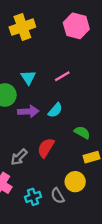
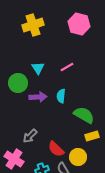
cyan semicircle: (55, 110) -> (61, 96), turned 144
green semicircle: (82, 132) -> (84, 115), size x1.5
red semicircle: (46, 148) -> (56, 149), moved, turned -78

